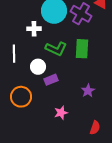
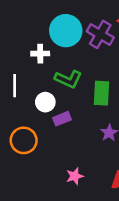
green rectangle: (82, 49) -> (101, 93), moved
pink star: (61, 113) -> (75, 176), moved

